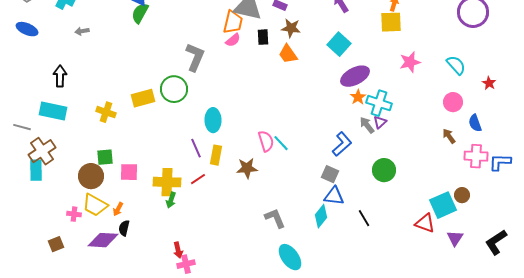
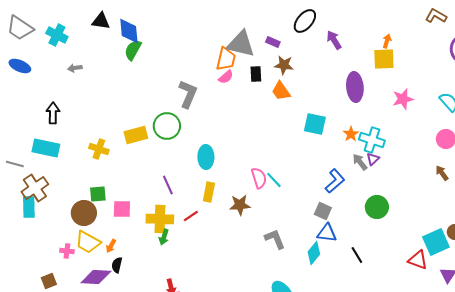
cyan square: (339, 44) -> (315, 124), moved, turned -30
purple ellipse: (355, 76) -> (355, 87), moved, turned -68
purple line: (196, 148) -> (168, 185), moved
gray L-shape: (275, 218) -> (275, 239), moved

